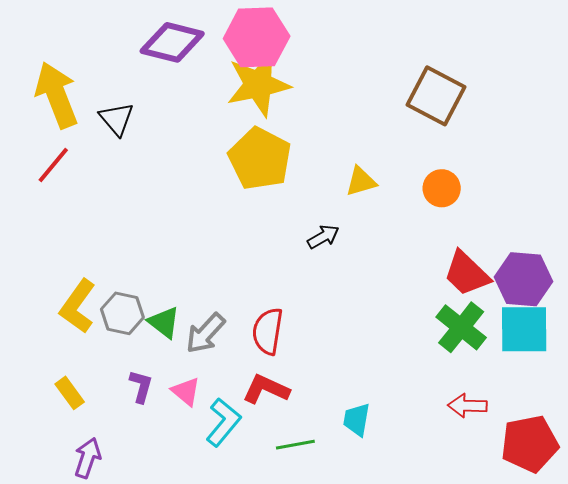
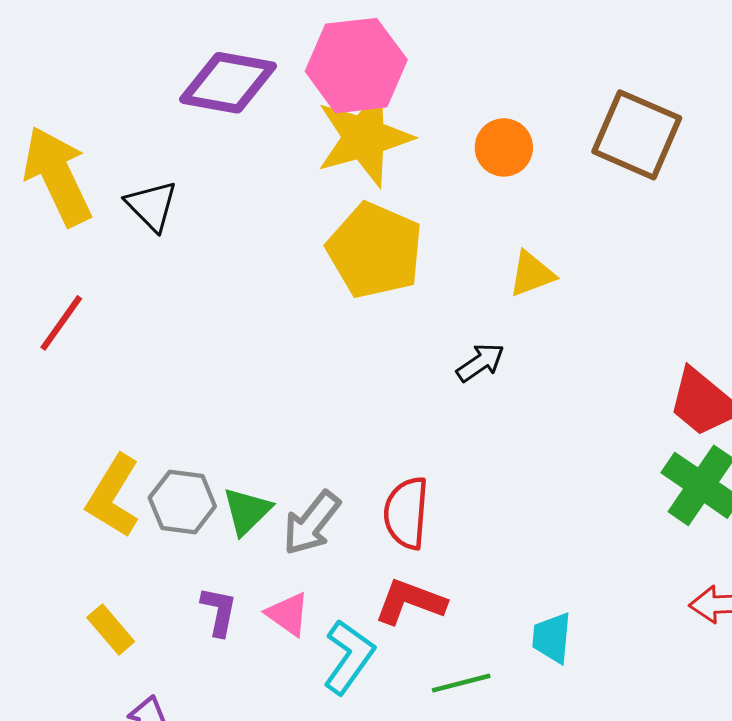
red line: (53, 165) -> (61, 323), moved
orange circle: (442, 188) -> (504, 147), moved
green triangle: (164, 322) -> (247, 511), turned 42

